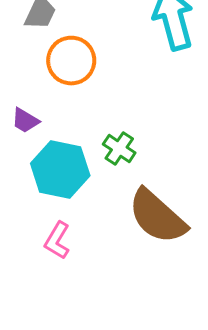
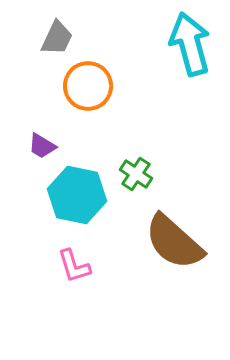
pink L-shape: (57, 240) -> (74, 266), turned -48

